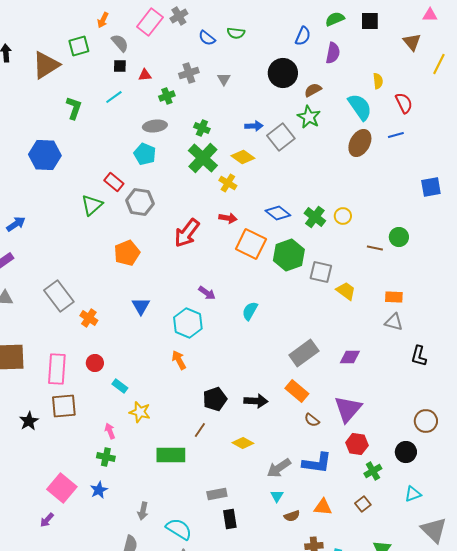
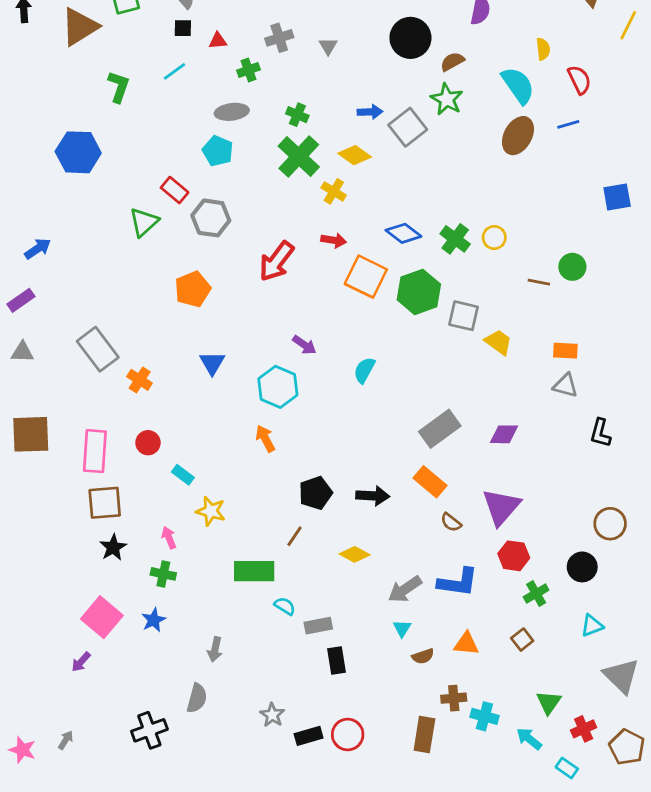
black star: (29, 421) -> (113, 547), moved
cyan semicircle: (179, 529) -> (285, 606), moved, size x0.6

